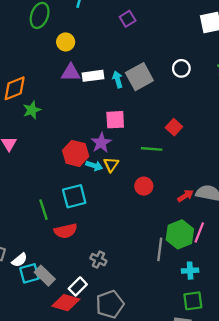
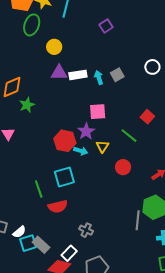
gray square: (139, 77) -> (117, 75), size x0.6
green line: (152, 149) -> (129, 136), turned 36
yellow triangle: (111, 165) -> (102, 146), moved

